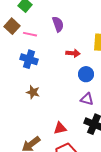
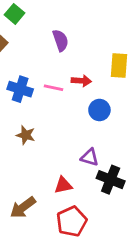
pink line: (30, 34) -> (54, 88), moved
purple triangle: (87, 99) -> (90, 157), moved

